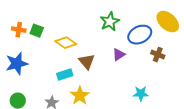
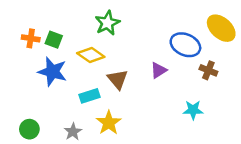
green star: (110, 22) -> (107, 23), moved
blue ellipse: (140, 35) -> (185, 45), turned 50
blue star: (17, 64) -> (52, 72), moved, turned 30
cyan star: (141, 94) -> (193, 110), moved

